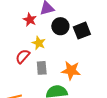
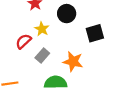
black square: (82, 31) -> (95, 33), moved
gray rectangle: (42, 68) -> (42, 56), turned 40

